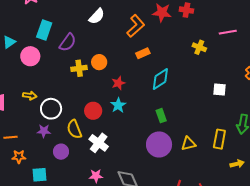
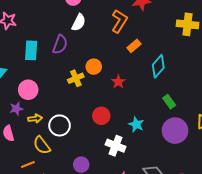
purple semicircle: (68, 42) -> (60, 44), moved
yellow cross: (199, 47) -> (187, 24), size x1.5
pink circle: (30, 56) -> (28, 90), moved
cyan star: (118, 105) -> (136, 124), moved
yellow semicircle: (74, 129) -> (42, 145), moved
purple star: (44, 131) -> (16, 109), moved

